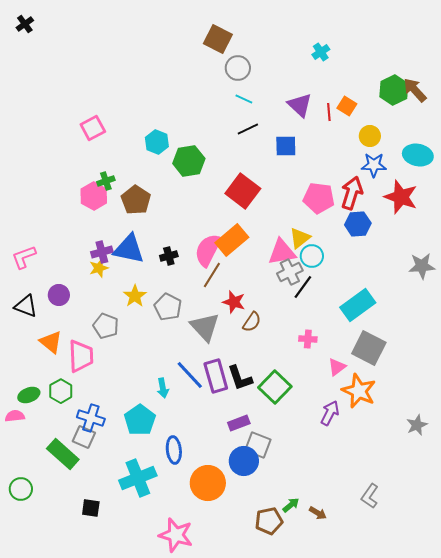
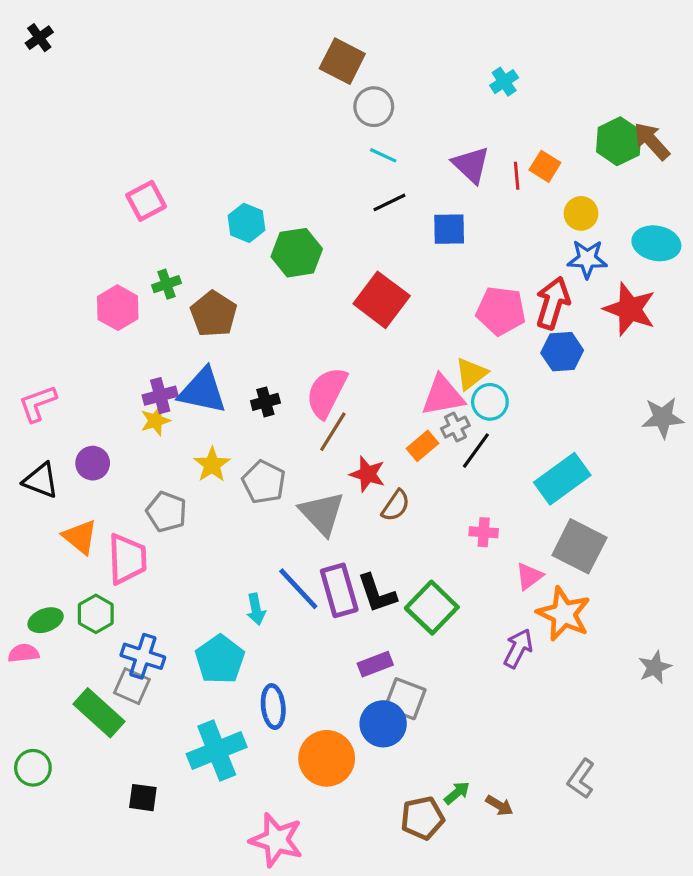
pink hexagon: (94, 196) -> (118, 308), moved
orange rectangle: (232, 240) -> (422, 446), moved, size x0.6
gray cross: (290, 272) -> (455, 427), size x0.7

